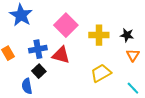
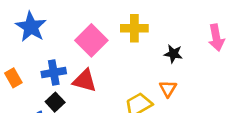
yellow cross: (99, 35) -> (134, 28), moved
orange triangle: (133, 55) -> (168, 89), moved

